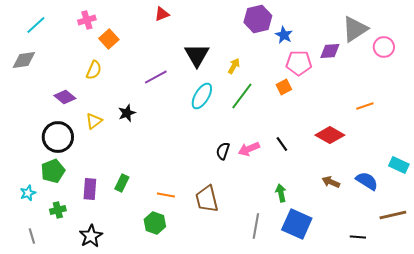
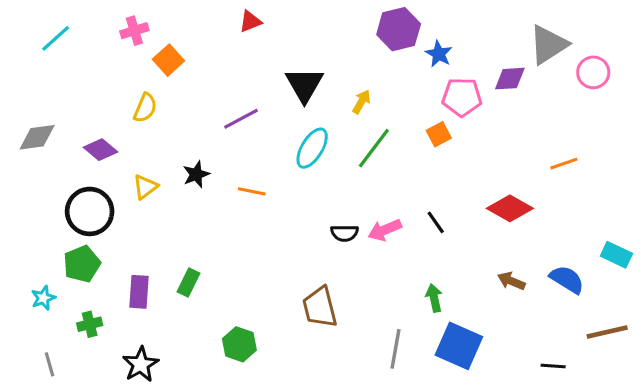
gray diamond: (24, 60) -> (37, 137), moved
black semicircle: (223, 151) -> (345, 233), turned -108
orange line: (166, 195) -> (252, 191), moved

